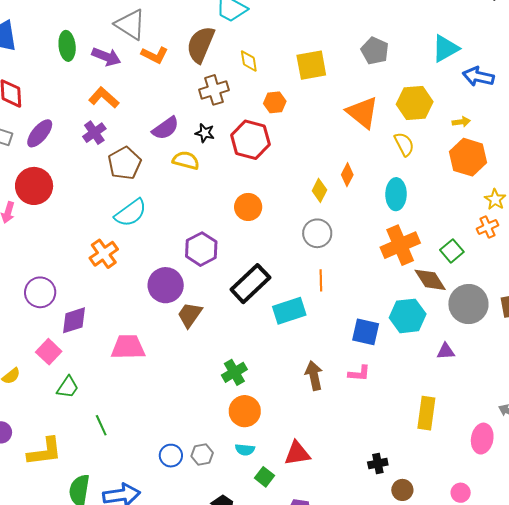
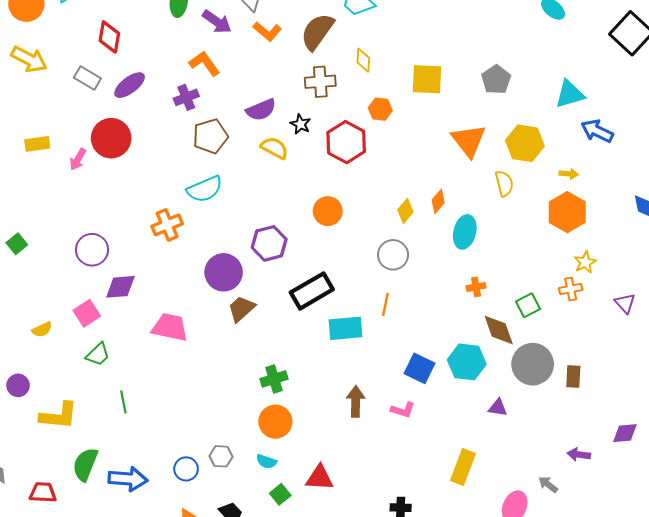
cyan ellipse: (396, 194) -> (465, 232), moved
orange cross: (400, 245) -> (476, 287), size x0.5
blue circle: (171, 456) -> (186, 469), moved

